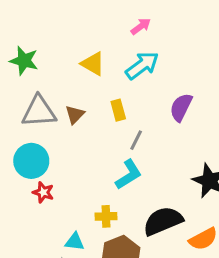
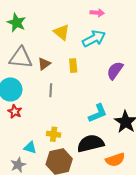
pink arrow: (141, 26) -> (97, 13), turned 32
gray line: (136, 140) -> (51, 90), moved, turned -32
cyan L-shape: (129, 175) -> (98, 113), moved

